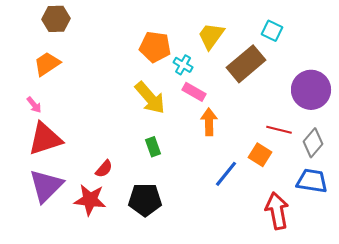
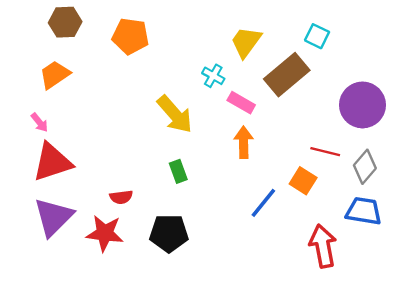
orange pentagon: (155, 47) -> (130, 36), moved
pink rectangle: (194, 92) -> (241, 103), moved
red semicircle: (104, 169) -> (121, 197), turned 42

